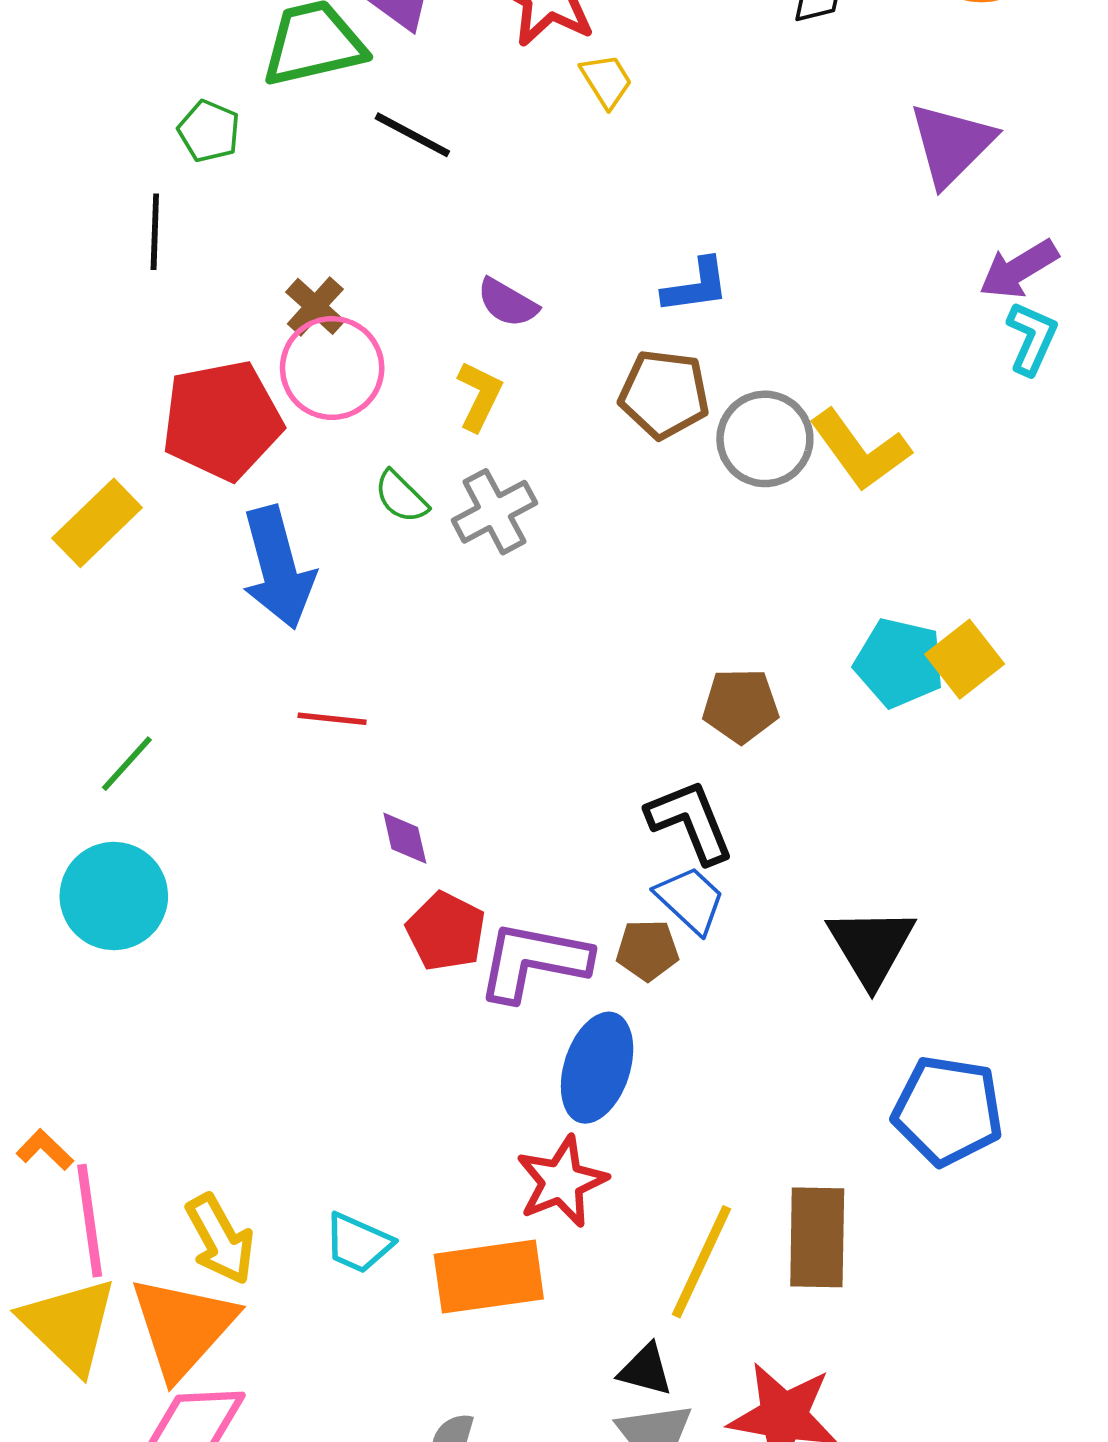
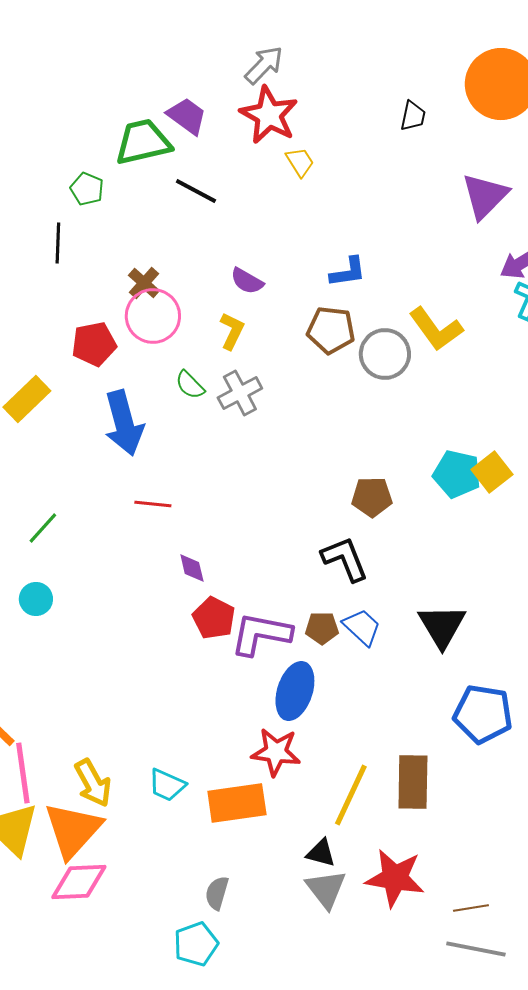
red pentagon: (222, 420) -> (94, 344), size x0.7
yellow L-shape: (860, 450) -> (436, 329), moved
cyan circle: (114, 896) -> (36, 599), size x0.6
blue trapezoid: (690, 900) -> (362, 627), moved
red star: (562, 1181) -> (276, 752), turned 30

